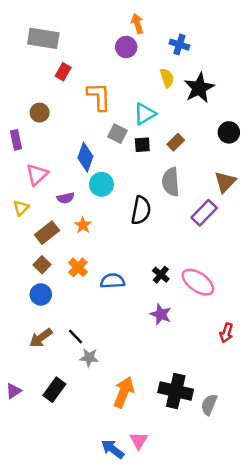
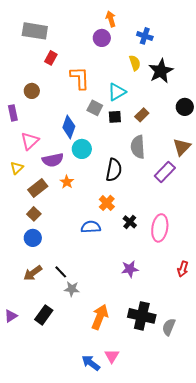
purple semicircle: (66, 198) -> (53, 160), size x1.5
orange cross: (78, 267) -> (107, 203), moved
pink ellipse: (198, 282) -> (160, 228), turned 64
purple star: (161, 314) -> (130, 269), moved, turned -30

